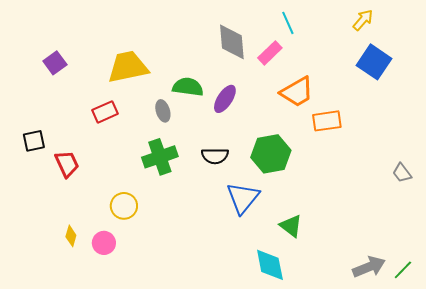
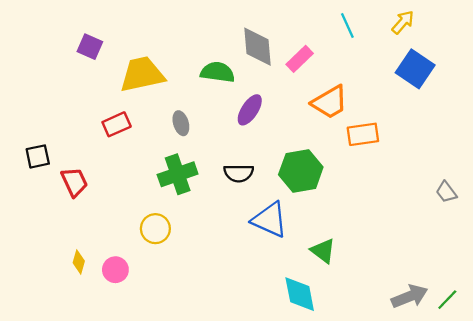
cyan line: (288, 23) -> (347, 26), moved
purple square: (55, 63) -> (90, 47), moved, turned -30
green semicircle: (188, 87) -> (218, 72), moved
blue triangle: (243, 198) -> (270, 220), turned -45
yellow circle: (124, 206) -> (155, 229), moved

